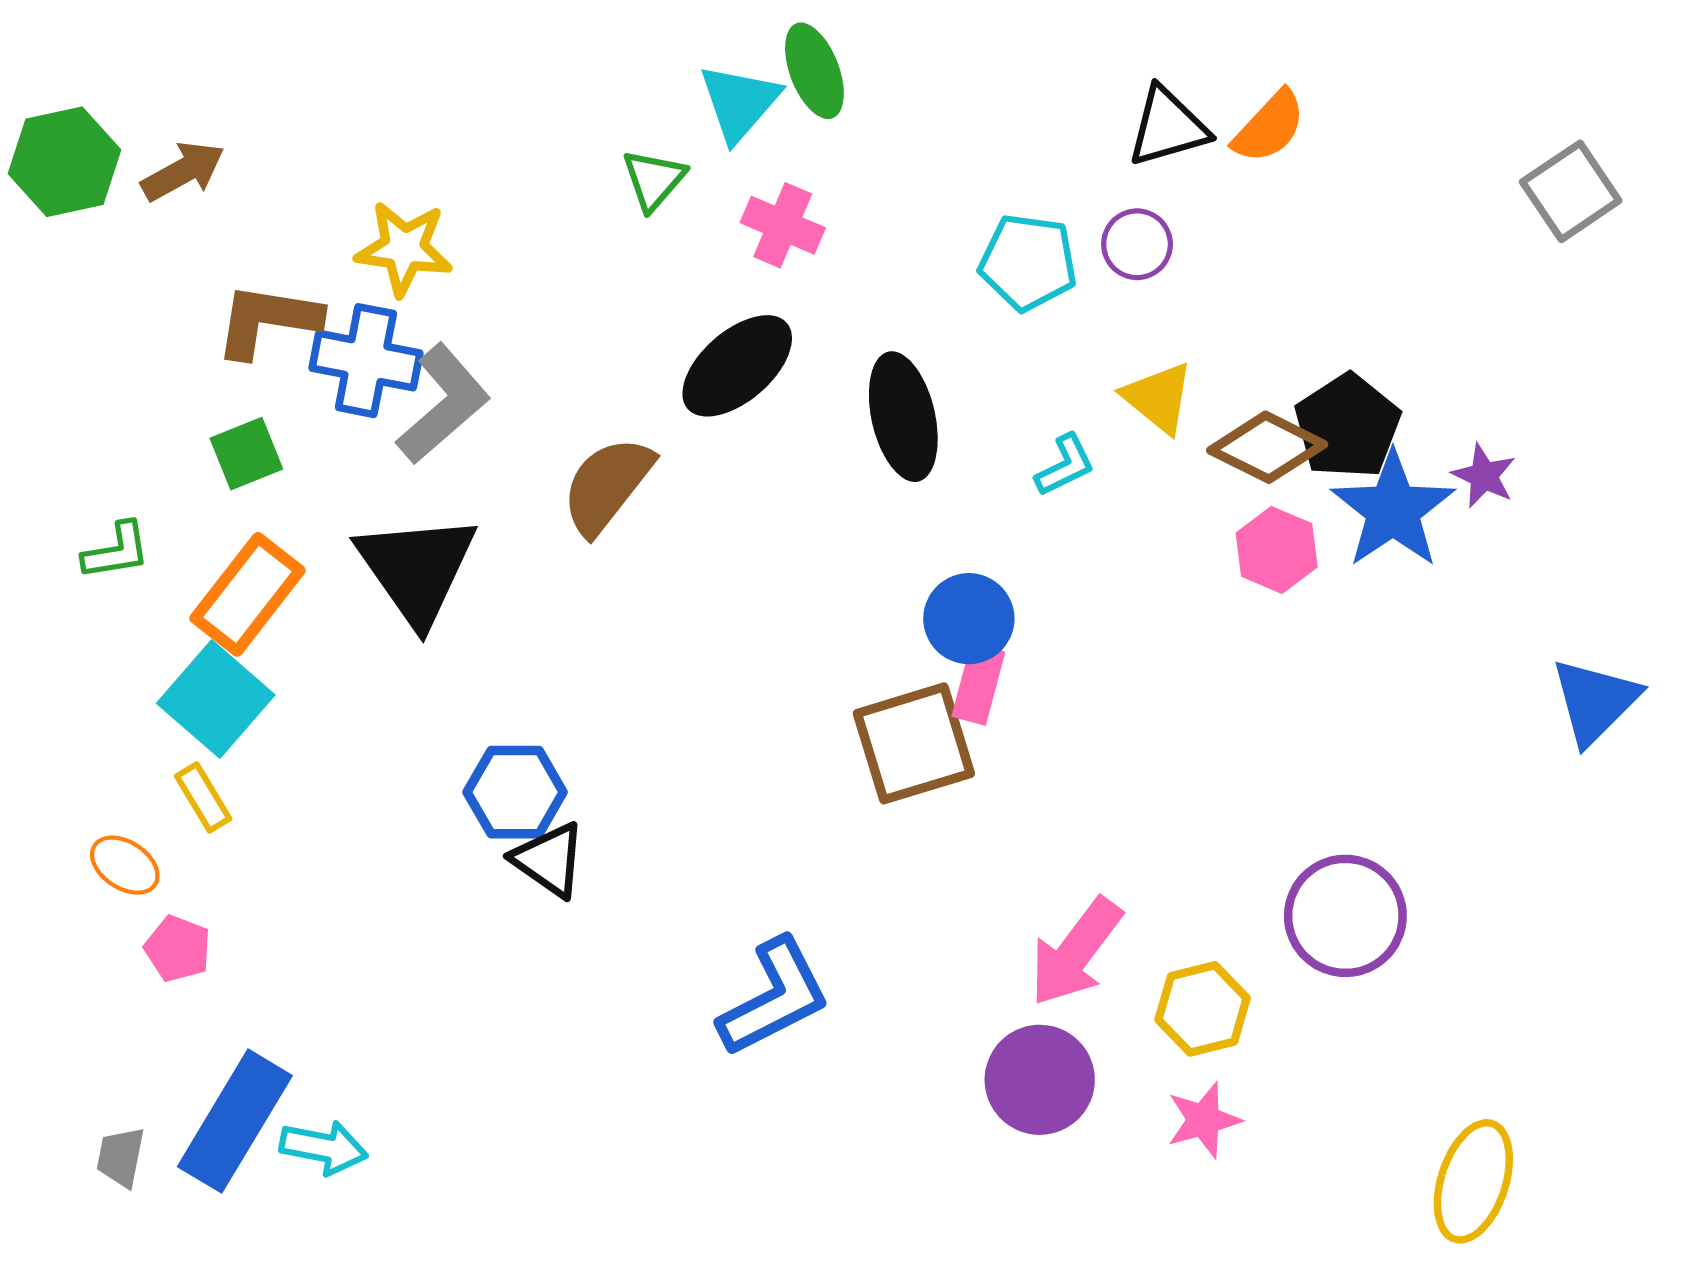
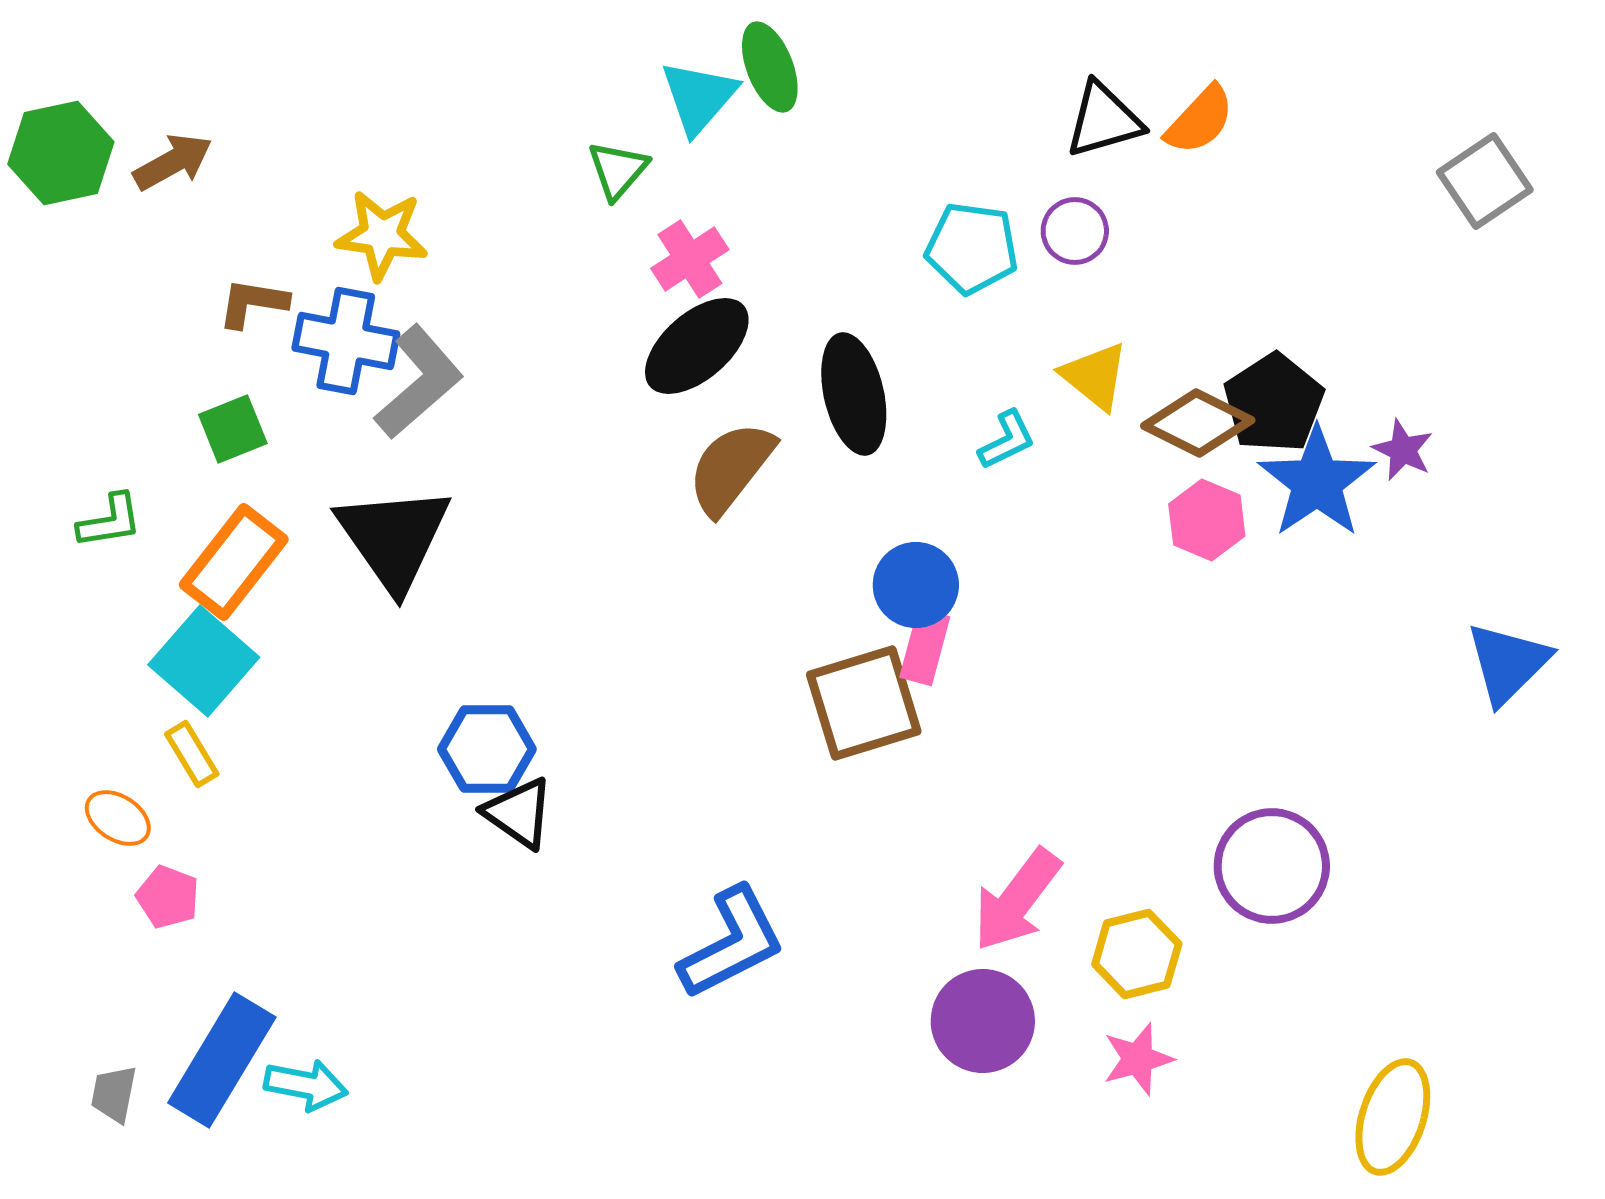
pink cross: (783, 225) -> (690, 259), moved, turned 34
brown L-shape: (268, 320) -> (253, 303), size x0.7
brown semicircle: (607, 485) -> (731, 468), moved

